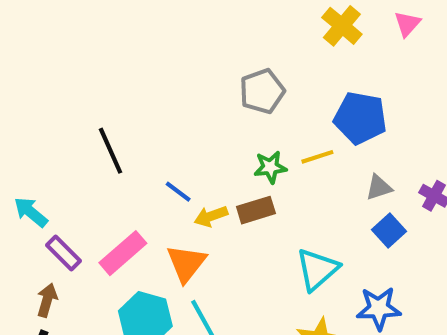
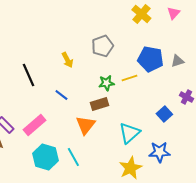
gray triangle: (379, 188) -> (177, 61), moved
yellow arrow: (211, 216) -> (67, 60), moved, turned -98
orange triangle: (186, 263) -> (85, 125), moved

